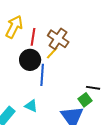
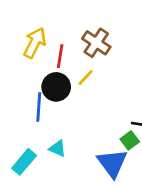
brown cross: (58, 39) -> (96, 43), moved
blue line: (42, 75) -> (39, 107), moved

